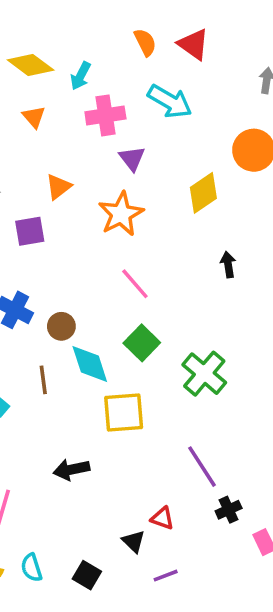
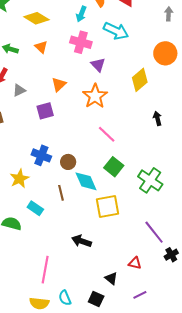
cyan arrow: (81, 76) -> (81, 14), moved
pink cross: (105, 115) -> (81, 42), turned 30
black arrow: (71, 469) -> (82, 241), turned 36
black triangle: (134, 541) -> (111, 278), moved

